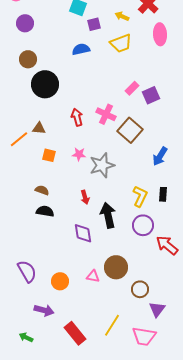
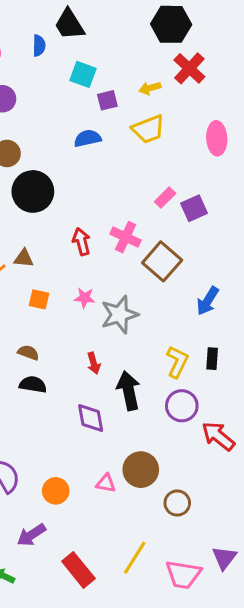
yellow arrow: (122, 16) -> (150, 88), turned -40
pink ellipse: (160, 34) -> (217, 138), moved
purple triangle: (157, 309) -> (224, 558), moved
purple arrow: (44, 310) -> (31, 535), turned 132

